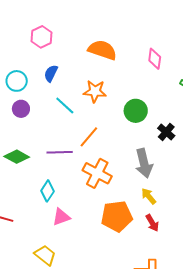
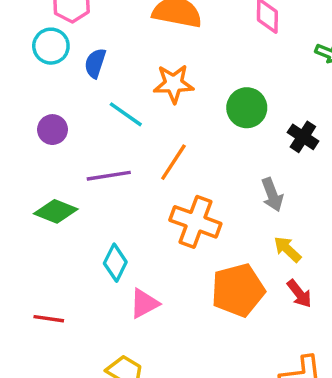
cyan circle: (17, 81) -> (51, 46), moved
purple line: (60, 152) -> (109, 176), moved
gray arrow: (144, 163) -> (272, 195), size x0.7

